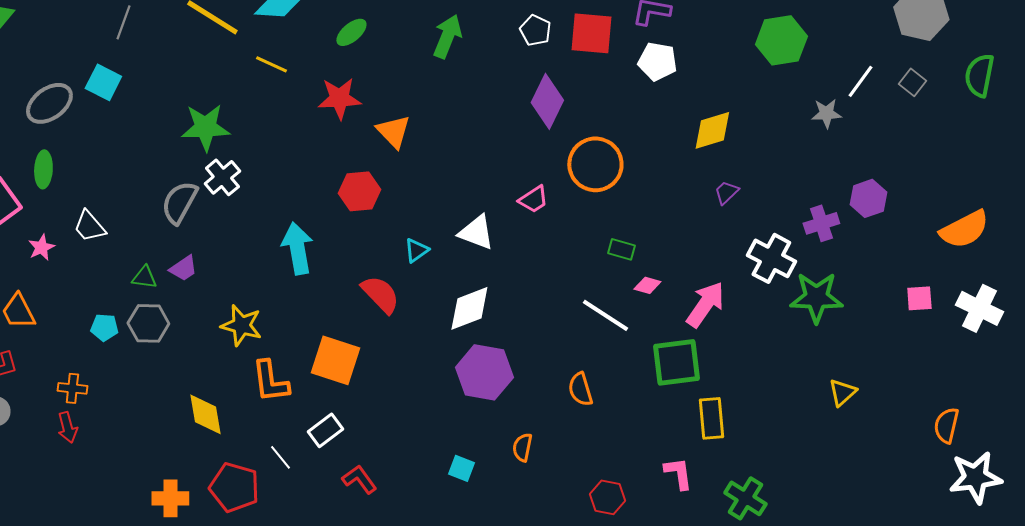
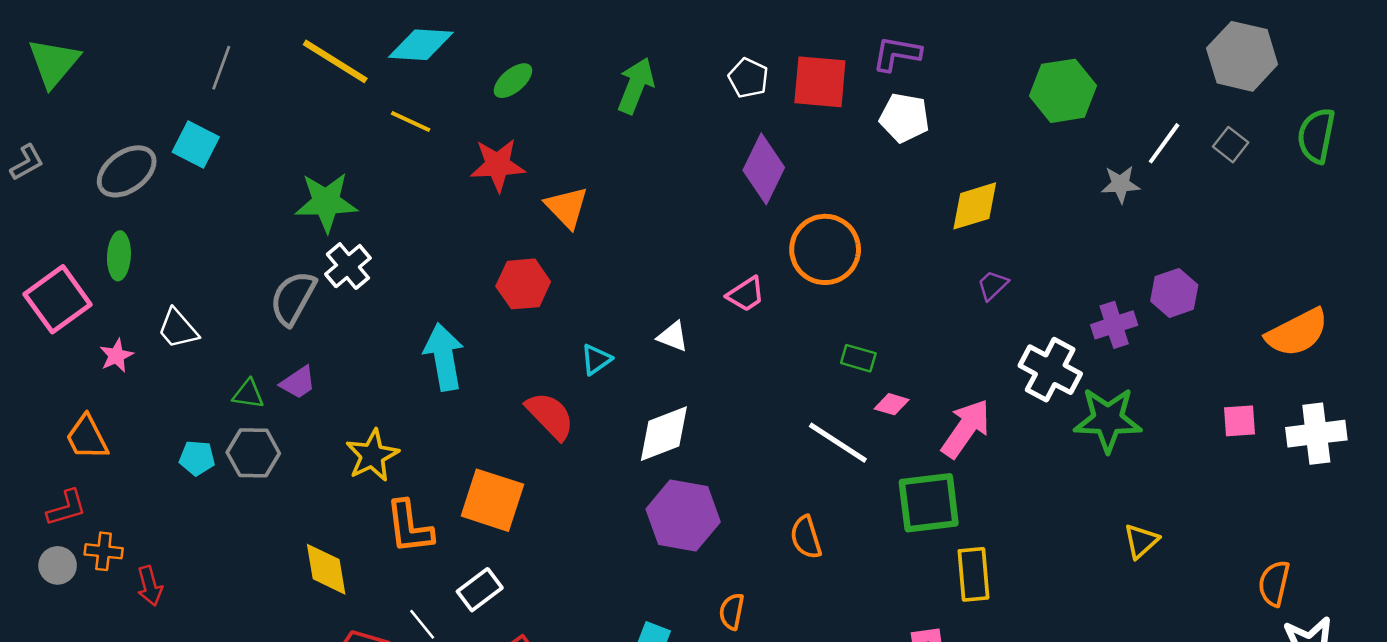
white triangle: (476, 232) -> (673, 336), size x0.7
white cross: (979, 308) -> (1316, 434), turned -33
yellow star: (241, 325) -> (372, 455), turned 30
orange cross: (72, 388) -> (104, 551), moved

